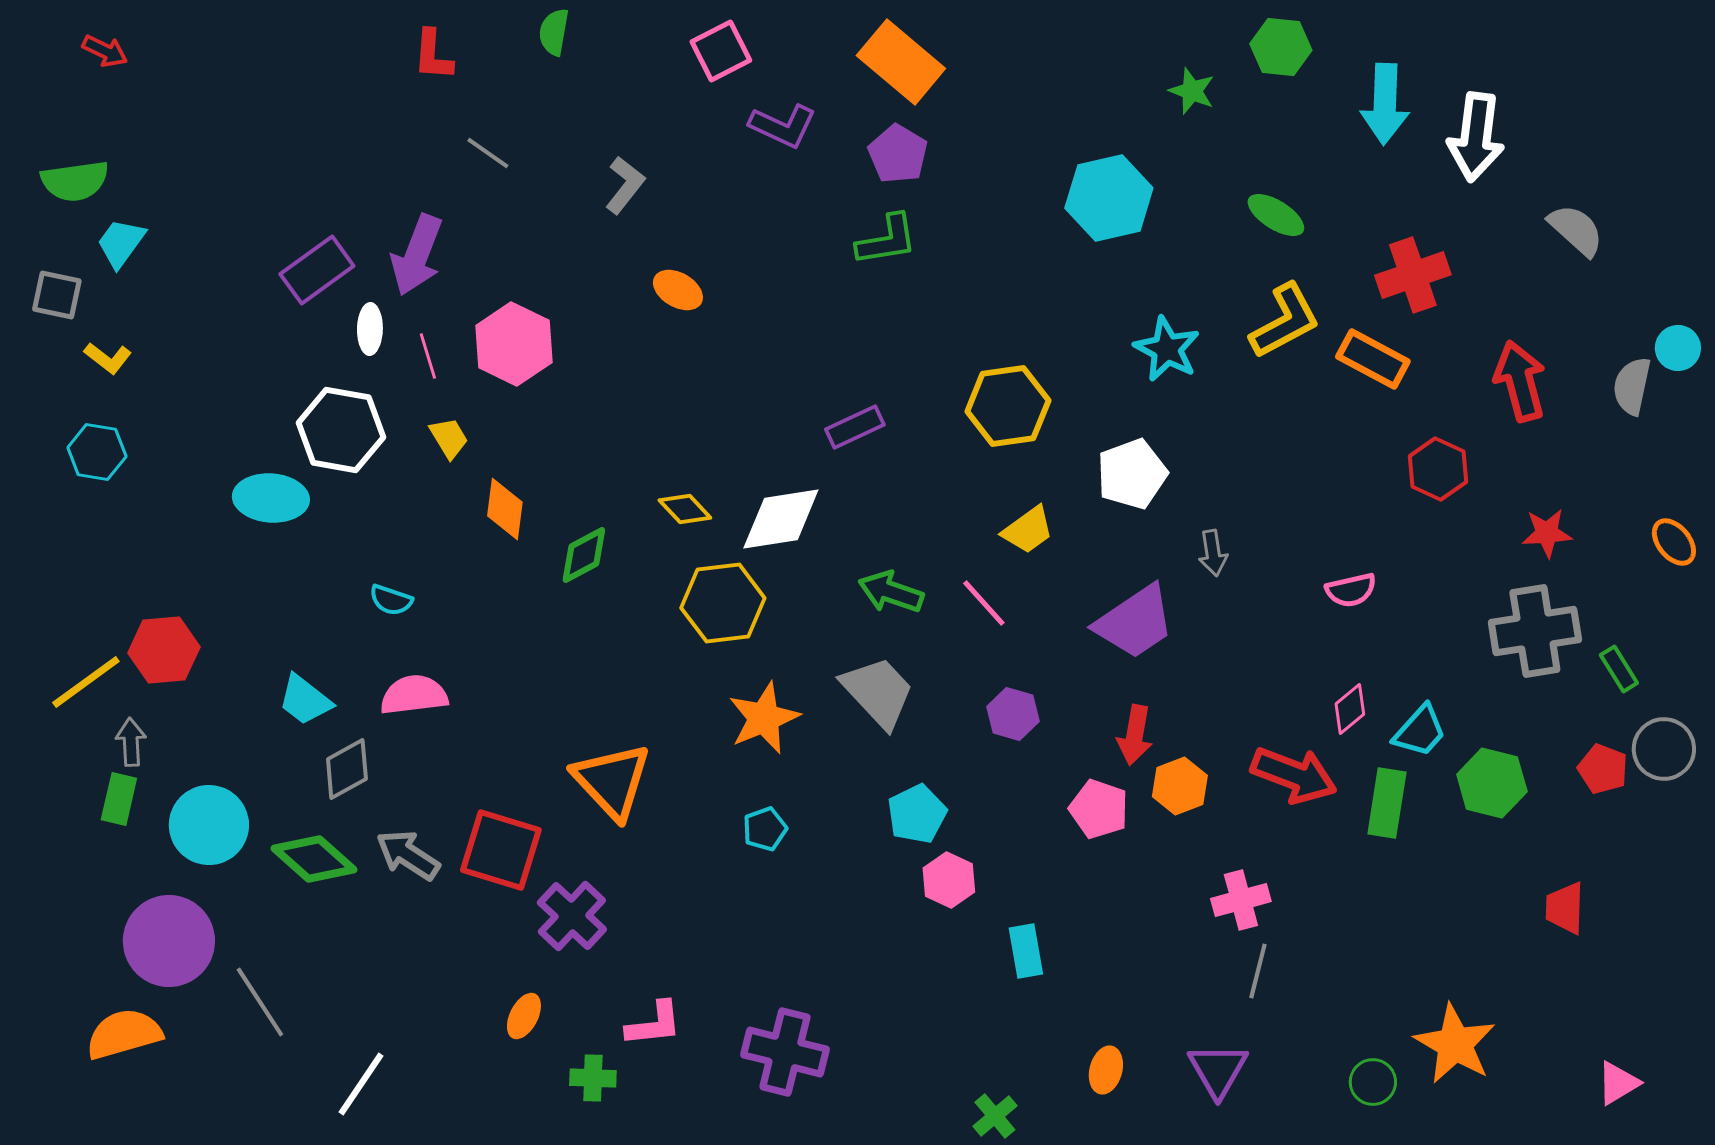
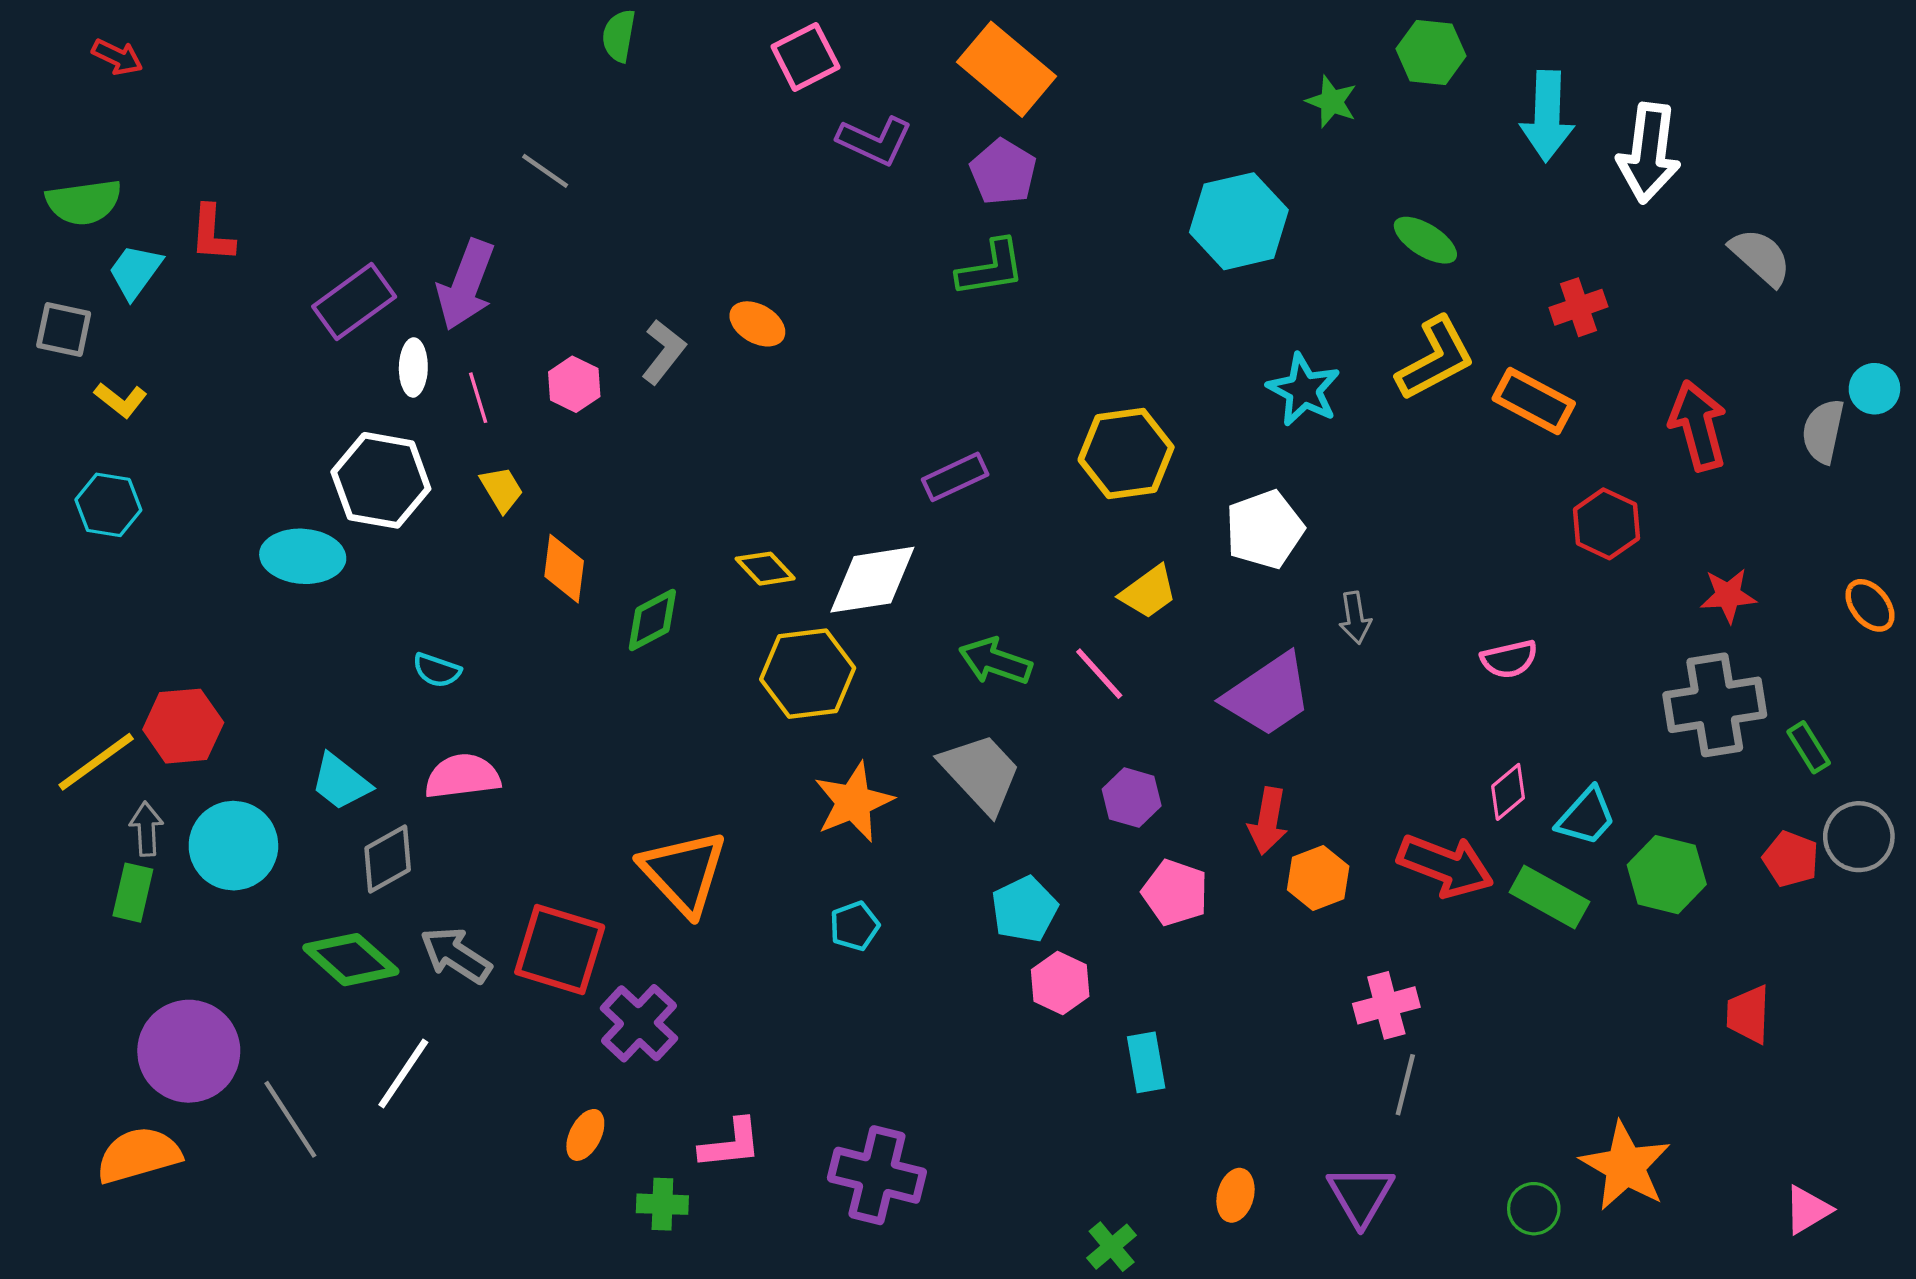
red L-shape: (433, 55) -> (212, 233), moved
gray L-shape: (625, 185) -> (664, 352), moved
red cross: (1413, 275) -> (1578, 307), size x0.7
pink hexagon: (514, 344) -> (574, 384), size x0.6
green rectangle: (1387, 803) -> (1549, 897), turned -70
pink pentagon: (1099, 809) -> (1175, 893), moved
cyan circle: (209, 825) -> (233, 846), moved
white line: (361, 1084) -> (403, 1073), moved

